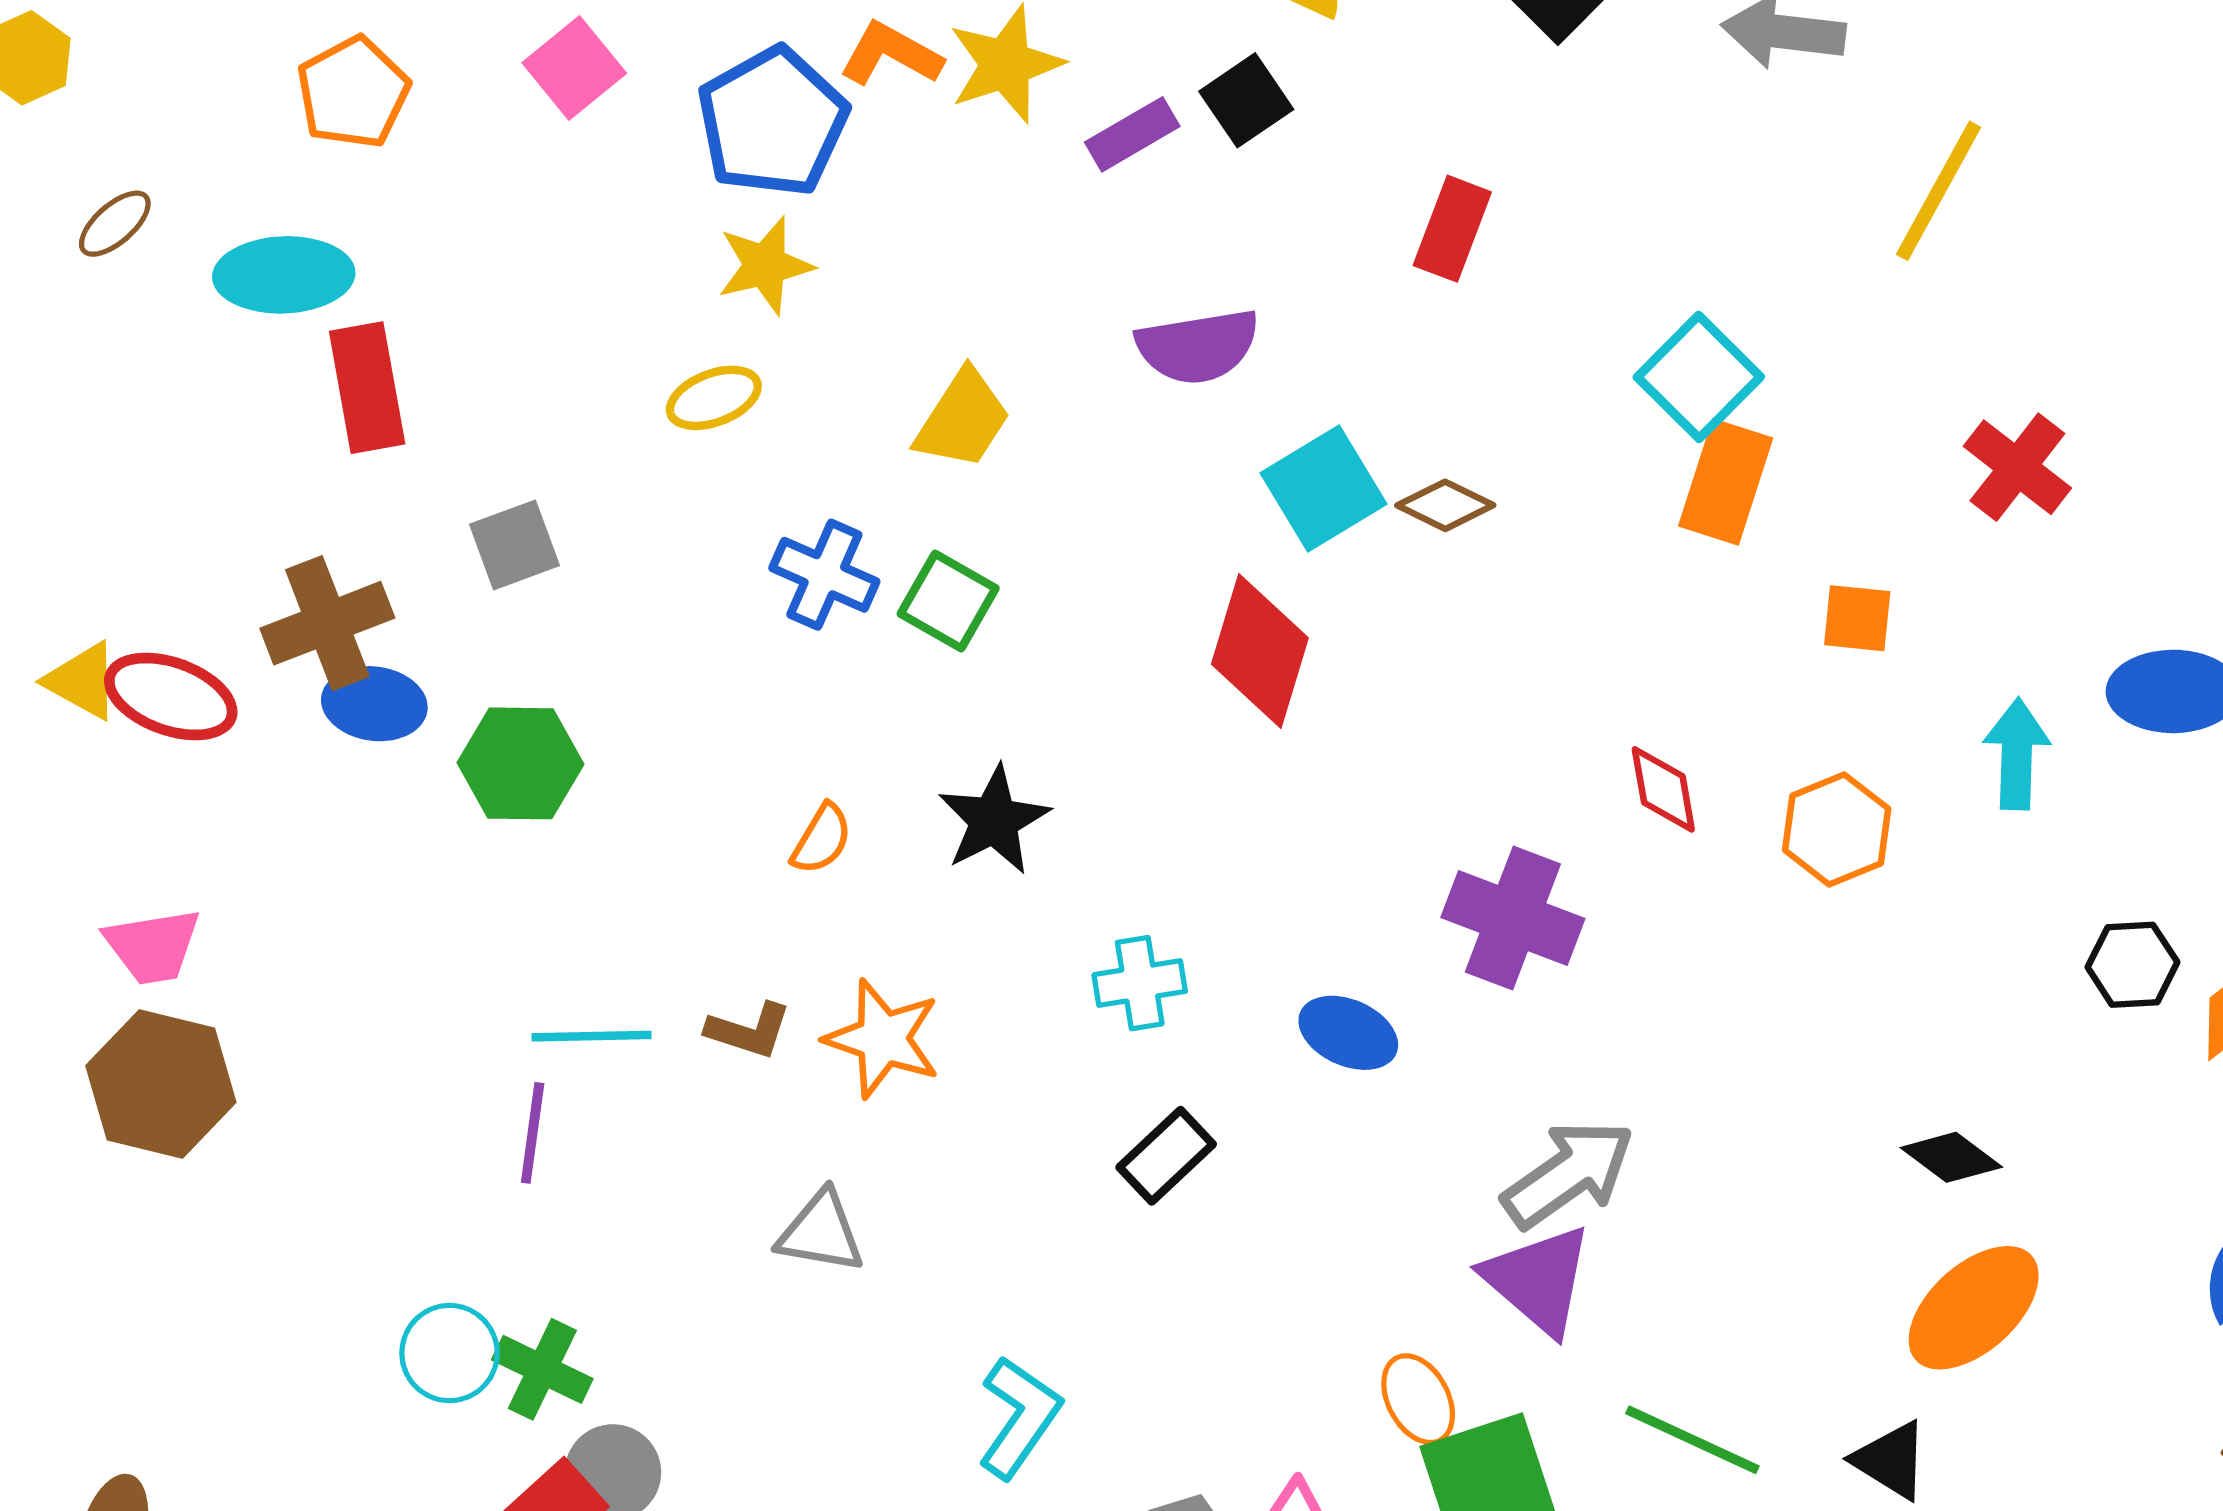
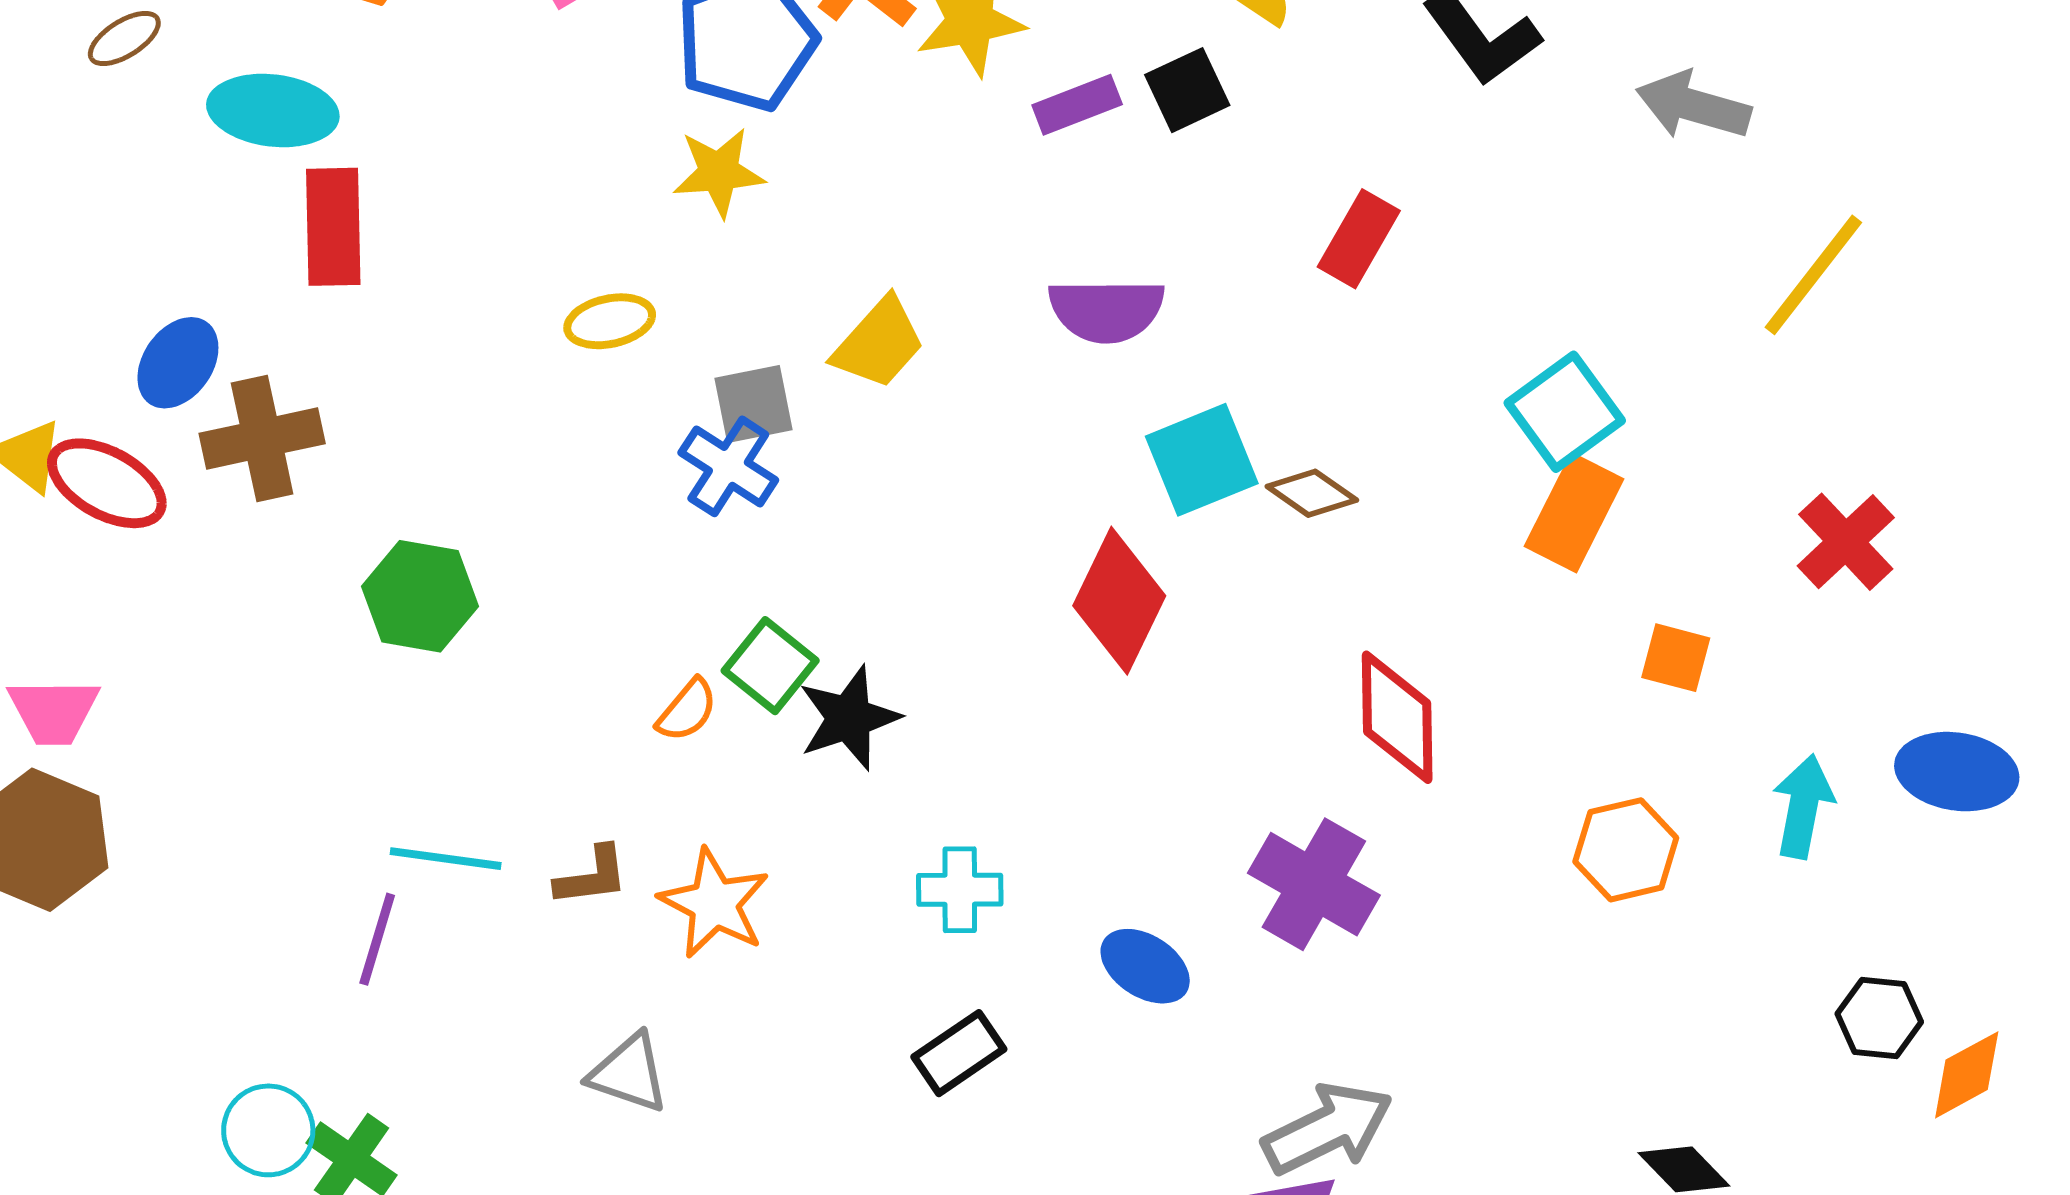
yellow ellipse: (714, 398) -> (610, 321), moved
gray square: (515, 545) -> (753, 404), moved
green square: (948, 601) -> (770, 666), moved
blue ellipse: (374, 704) -> (178, 363), moved, turned -72
red diamond: (1663, 789) -> (1397, 717), moved, size x1.5
brown L-shape: (749, 1030) -> (592, 876), turned -34

